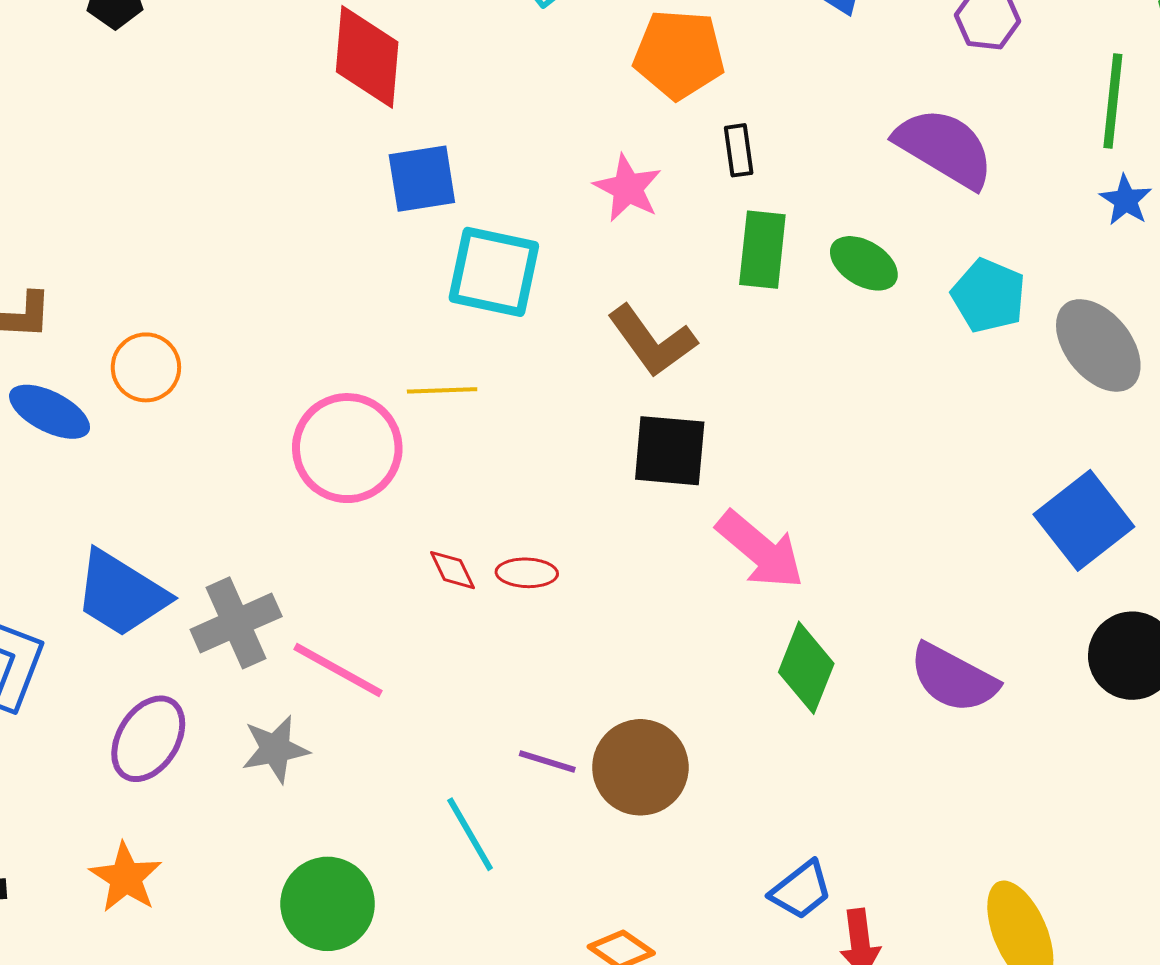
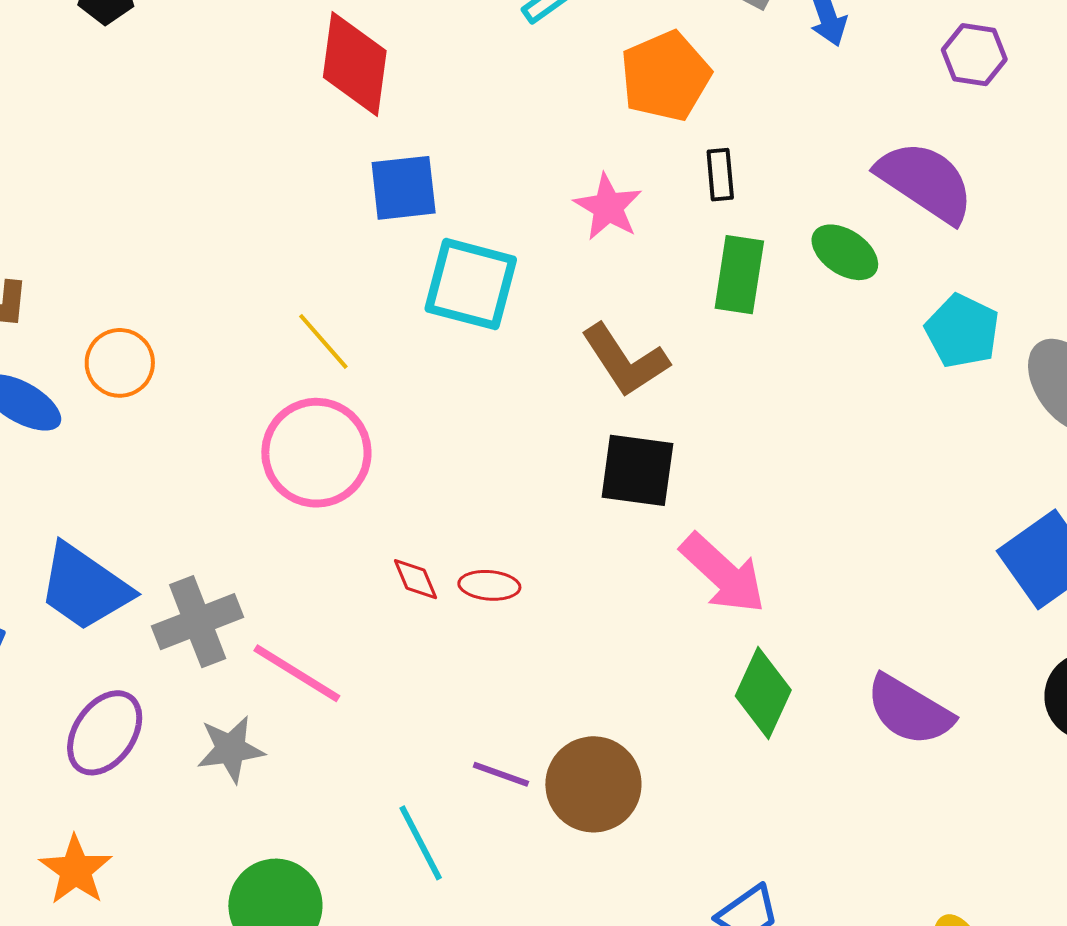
orange pentagon: (679, 54) -> (665, 76), turned -30
green ellipse: (864, 263) -> (845, 252), moved
yellow line: (442, 390) -> (323, 341), moved, turned 48

